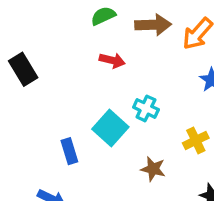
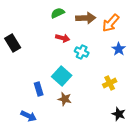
cyan cross: (146, 108) -> (82, 52), moved
brown star: (153, 169) -> (65, 99), moved

